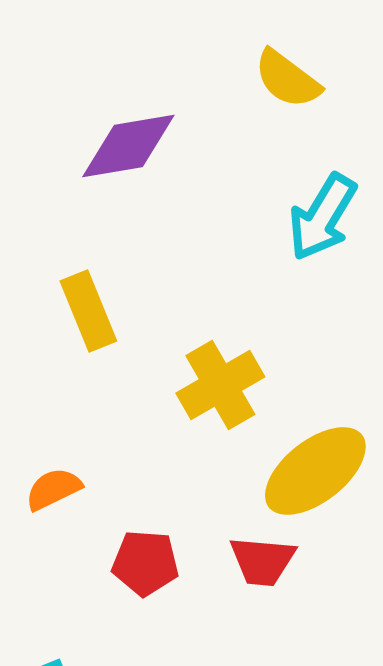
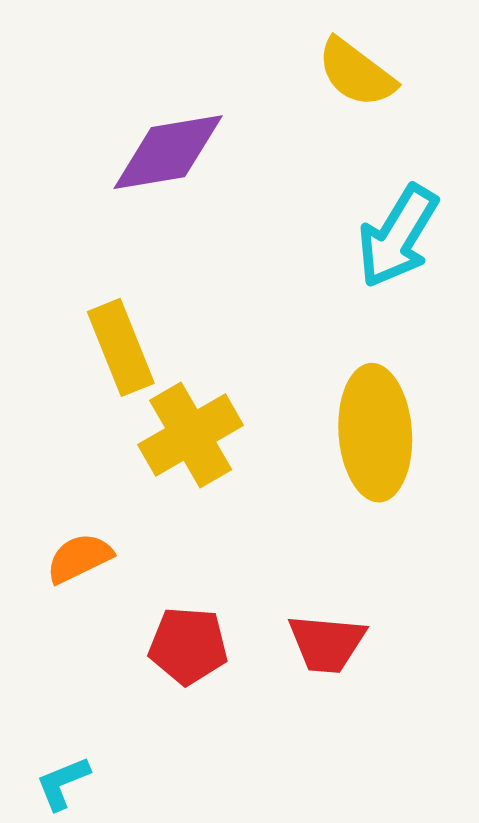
yellow cross: (220, 385) -> (191, 435), moved
yellow ellipse: (315, 471) -> (375, 433), moved, turned -56

